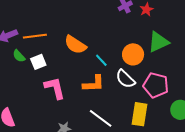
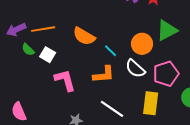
white square: (38, 62) -> (48, 55), turned -35
pink pentagon: (156, 85) -> (166, 74), turned -30

